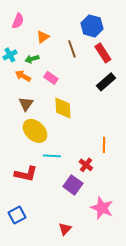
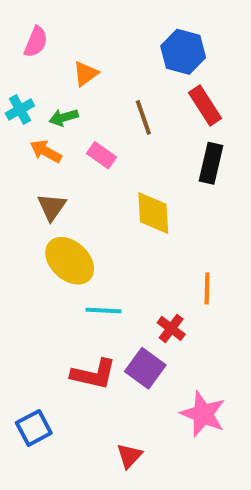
brown line: (72, 49) -> (143, 117), moved
black rectangle: (106, 82) -> (211, 163), turned -36
yellow diamond: (63, 108) -> (153, 213), moved
red L-shape: (26, 174) -> (94, 374), moved

